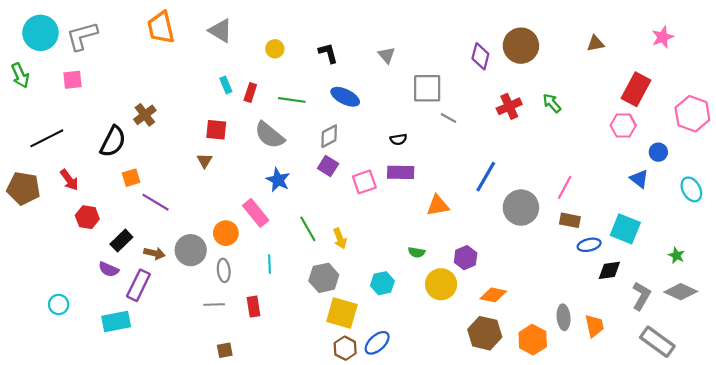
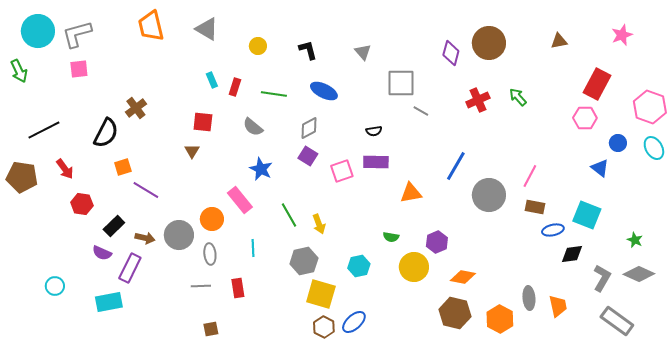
pink square: (72, 80) -> (79, 69), moved
gray semicircle: (270, 135) -> (253, 127), size x0.7
cyan ellipse: (691, 189) -> (654, 148), moved

